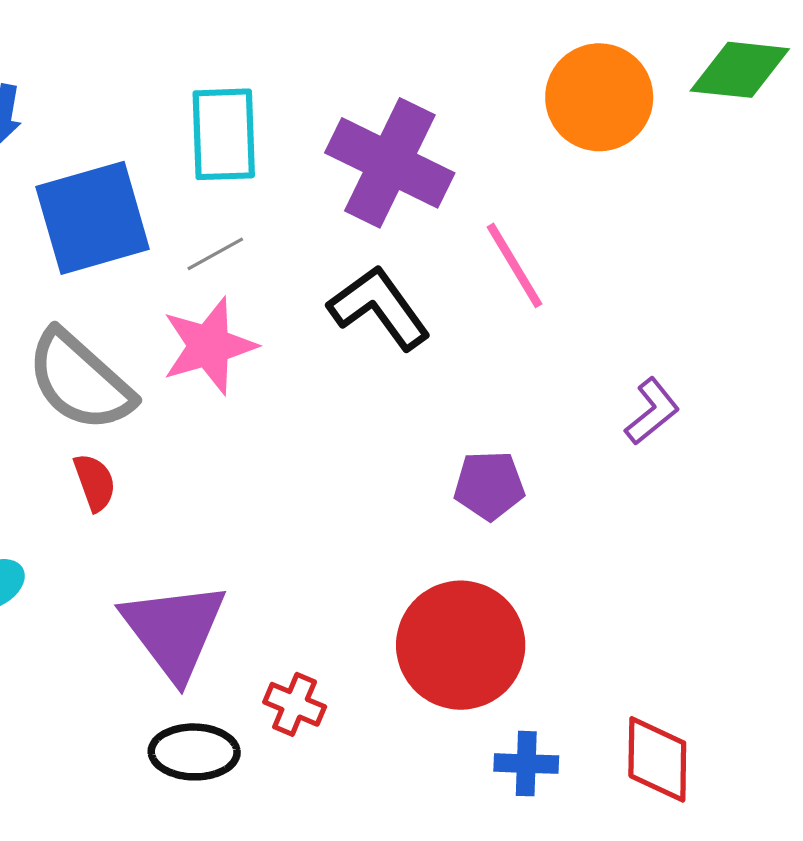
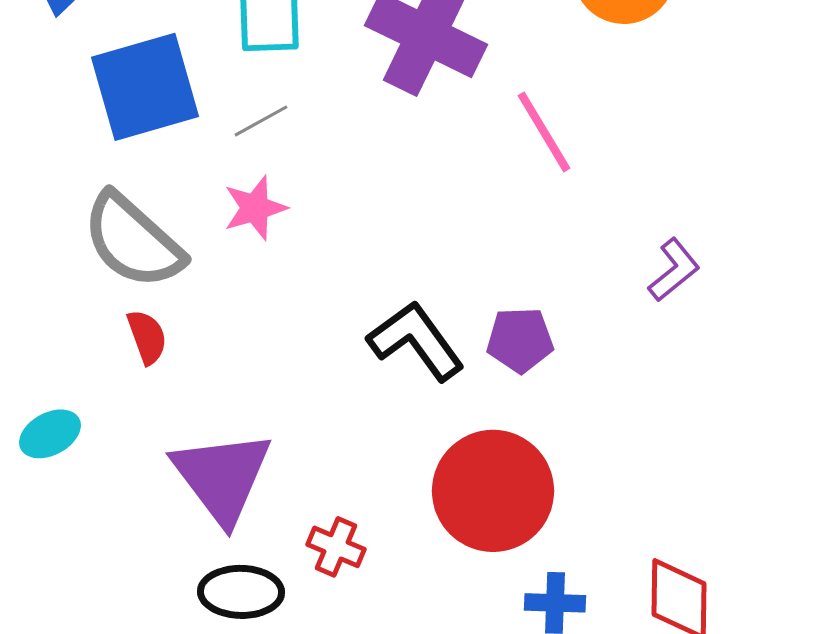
black L-shape: (379, 308) -> (416, 341), moved
pink star: (209, 346) -> (255, 208), size x0.7

